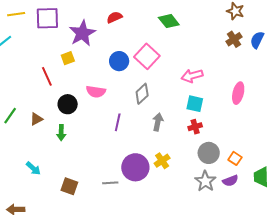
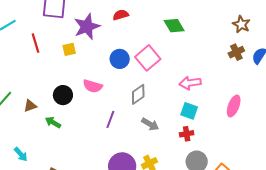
red line: (47, 76) -> (36, 43), moved
gray arrow: (158, 122) -> (150, 124), turned 102
green arrow: (61, 133) -> (53, 122), turned 112

